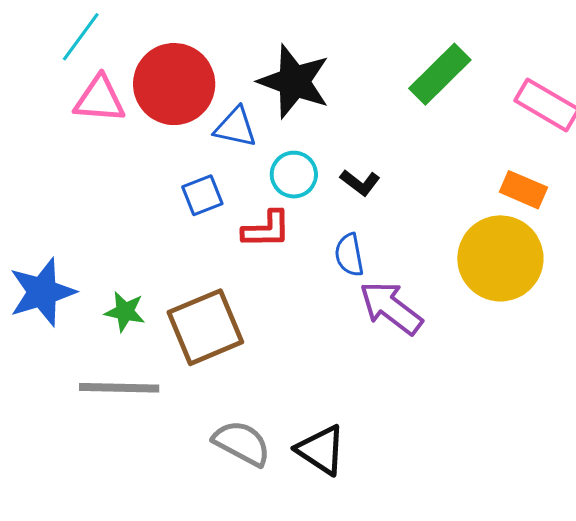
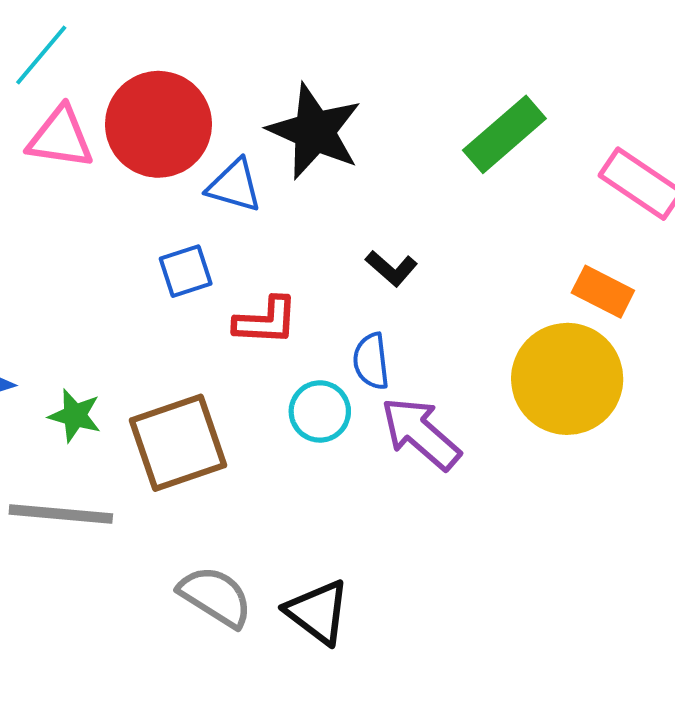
cyan circle: (294, 175) -> (320, 411), moved

